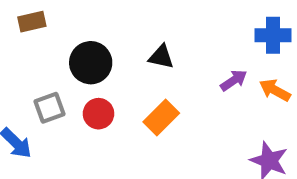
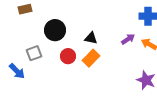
black triangle: (161, 57) -> (91, 38), moved
red circle: (99, 114) -> (68, 56), moved

